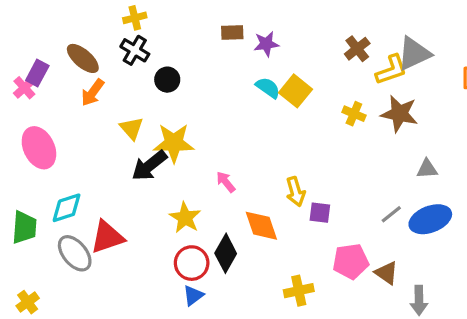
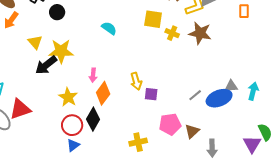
cyan semicircle: (268, 88) -> (109, 28), moved
yellow square: (296, 91) -> (153, 19), moved, turned -30
gray triangle: (427, 169) -> (231, 86), moved
pink arrow: (226, 182) -> (93, 75), turned -136
orange diamond: (261, 226) -> (103, 93), moved, turned 55
brown triangle: (386, 273) -> (192, 131), turned 42

